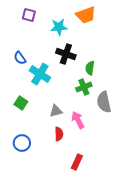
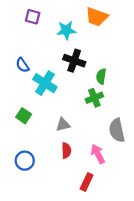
orange trapezoid: (86, 15) -> (97, 17), turned 40
gray semicircle: (104, 102) -> (117, 130), moved
pink arrow: (78, 120) -> (98, 154), moved

